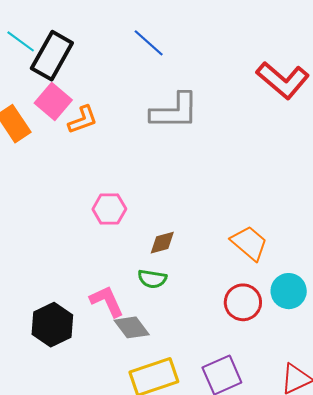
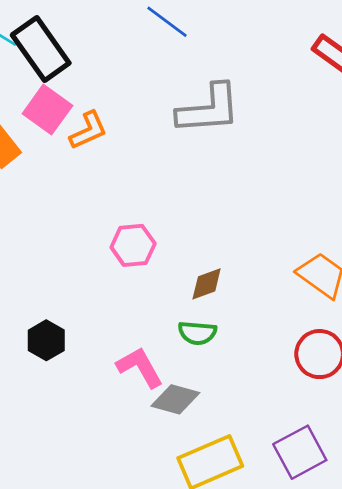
black rectangle: (52, 56) -> (41, 49), turned -60
black hexagon: (52, 325) -> (46, 340), moved, size x0.7
gray diamond: (132, 327) -> (175, 399), turned -33

